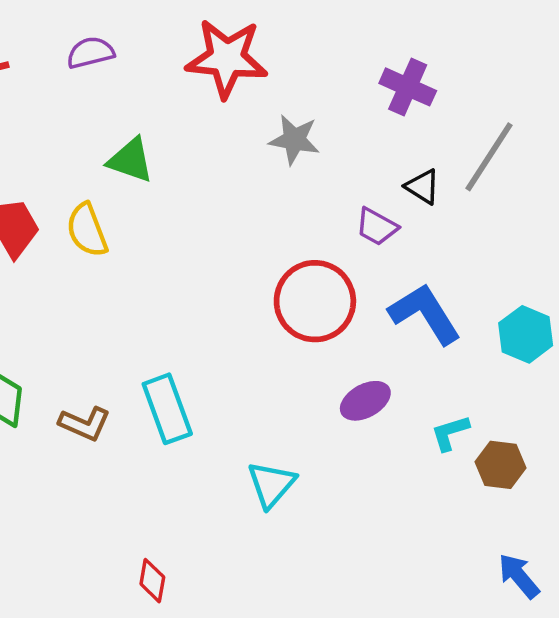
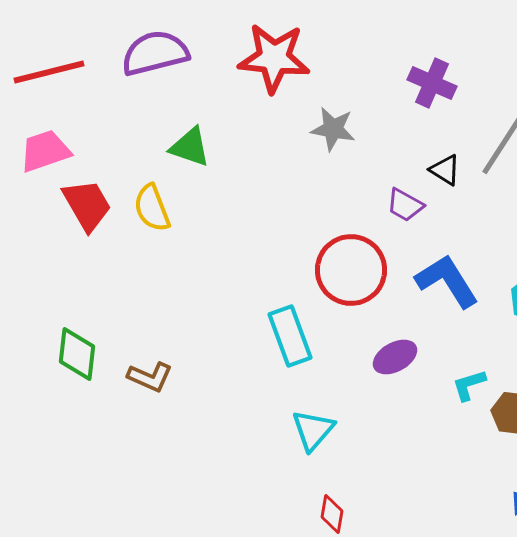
purple semicircle: (90, 53) -> (155, 53), size x1.6
cyan rectangle: (167, 409) -> (290, 336), moved
red diamond: (152, 581) -> (332, 514), moved

